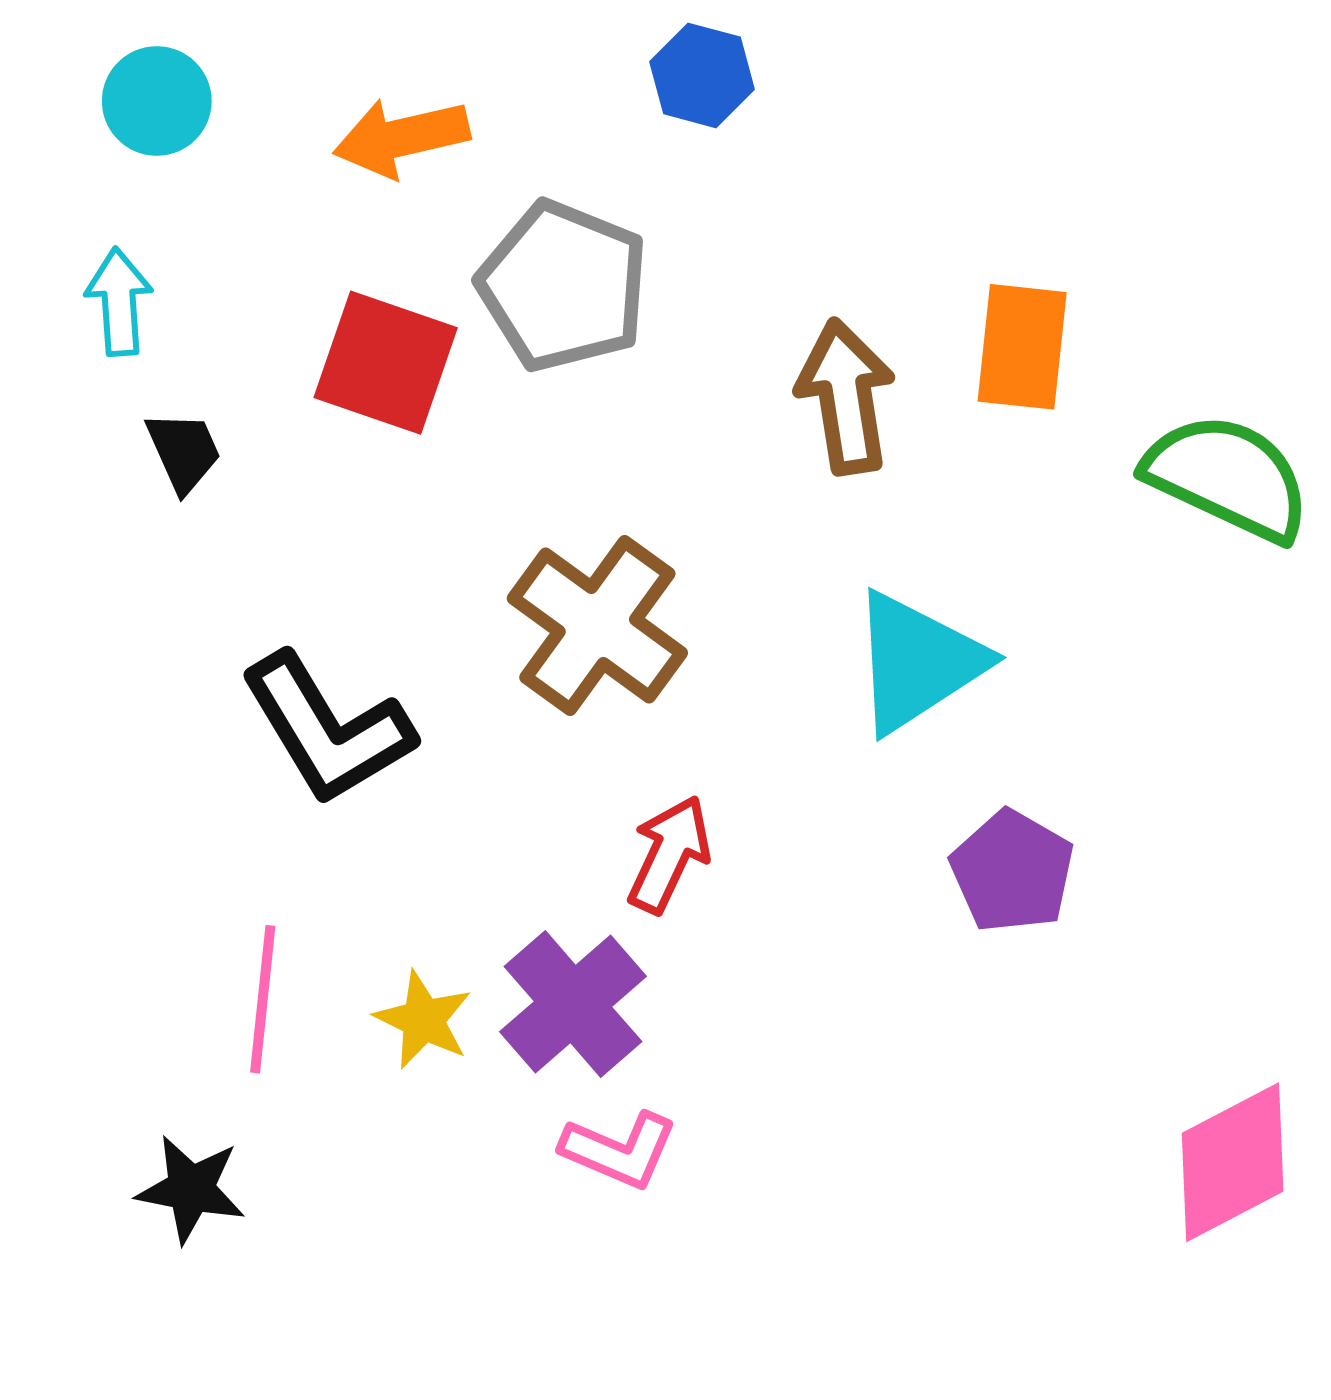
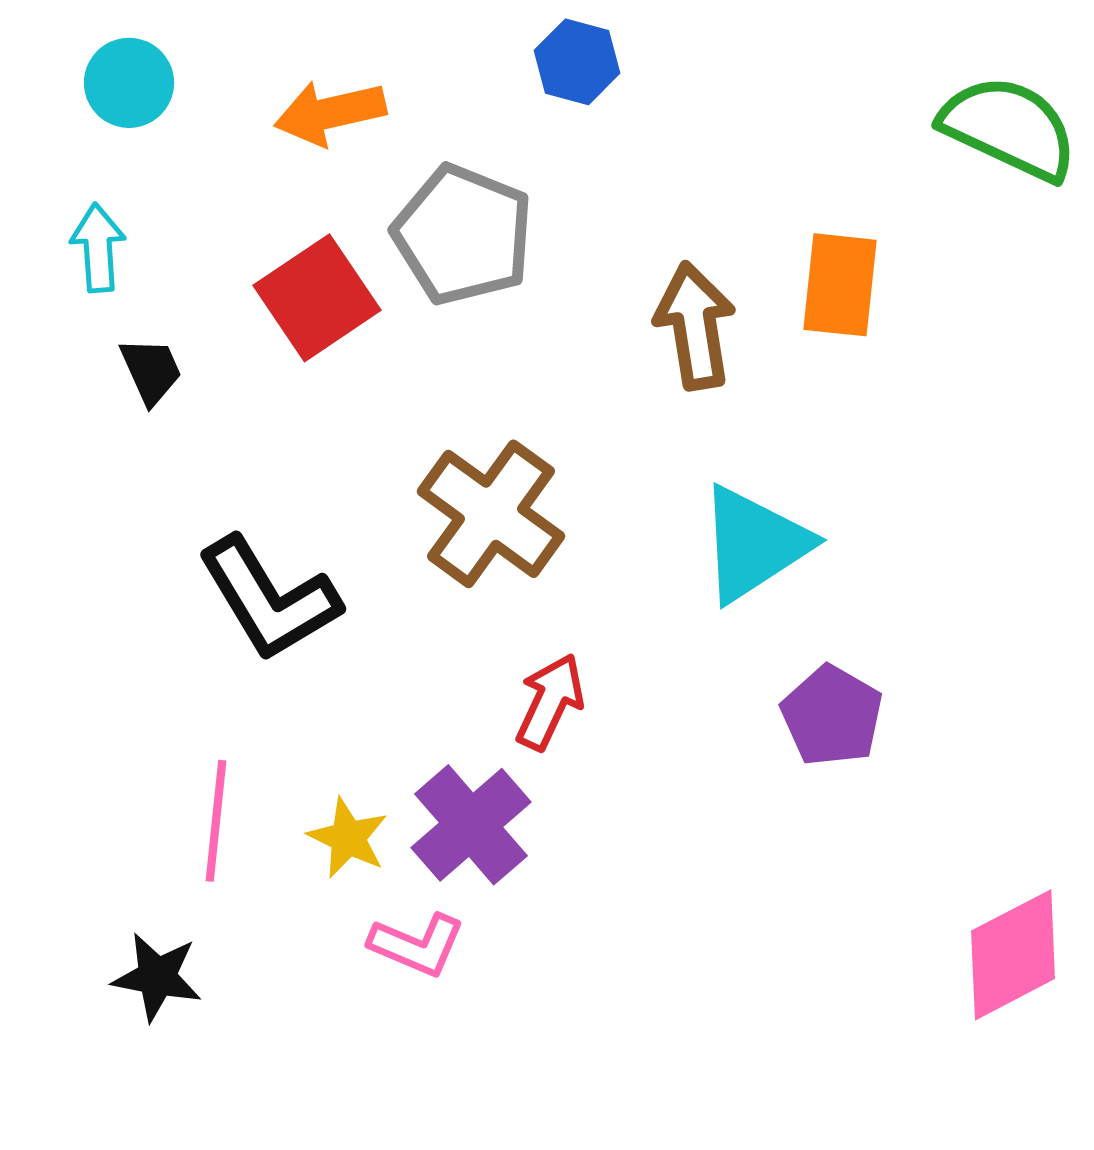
red square: (386, 363) -> (317, 298), turned 37
green semicircle: (1228, 477) -> (1009, 128), moved
pink L-shape: (619, 1150) -> (417, 945), moved

